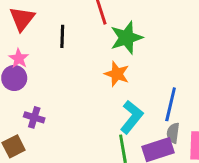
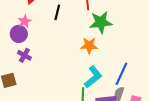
orange star: (117, 74) -> (89, 46), turned -30
purple cross: (34, 117) -> (24, 55), moved

